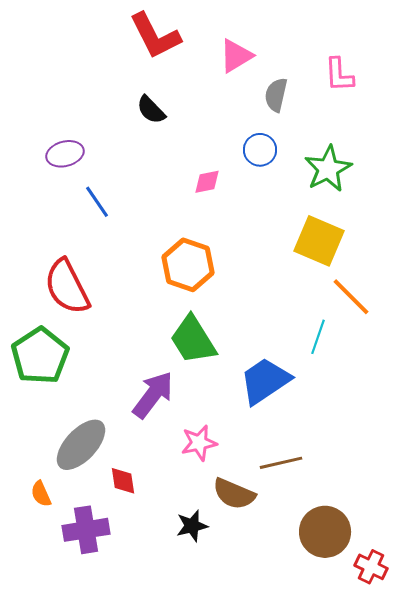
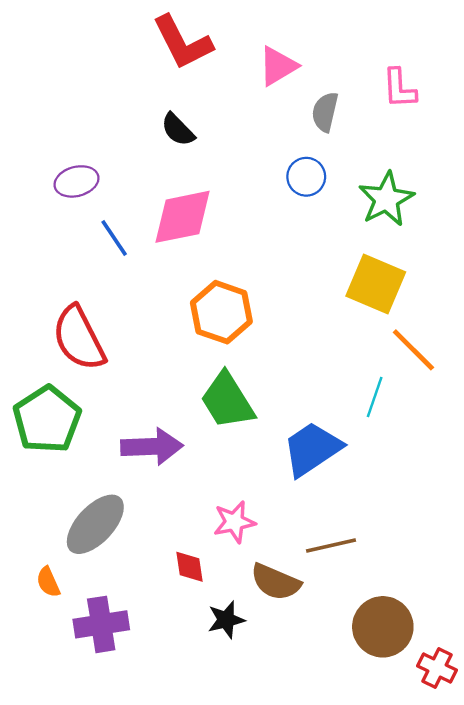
pink diamond: (207, 182) -> (183, 217), moved, size x2.0
purple arrow: (153, 395) -> (152, 447), moved, turned 51
red diamond: (123, 481) -> (190, 567), moved

